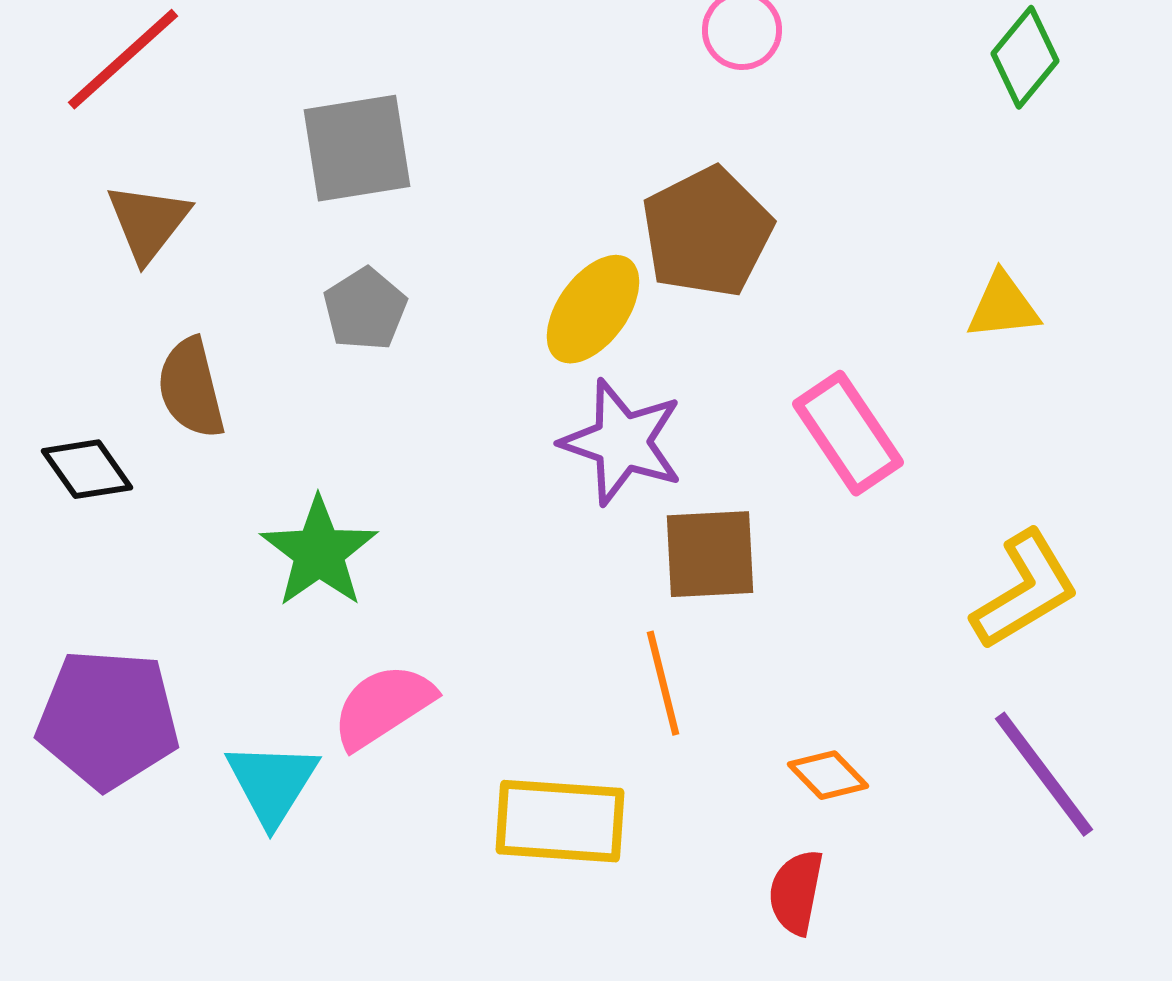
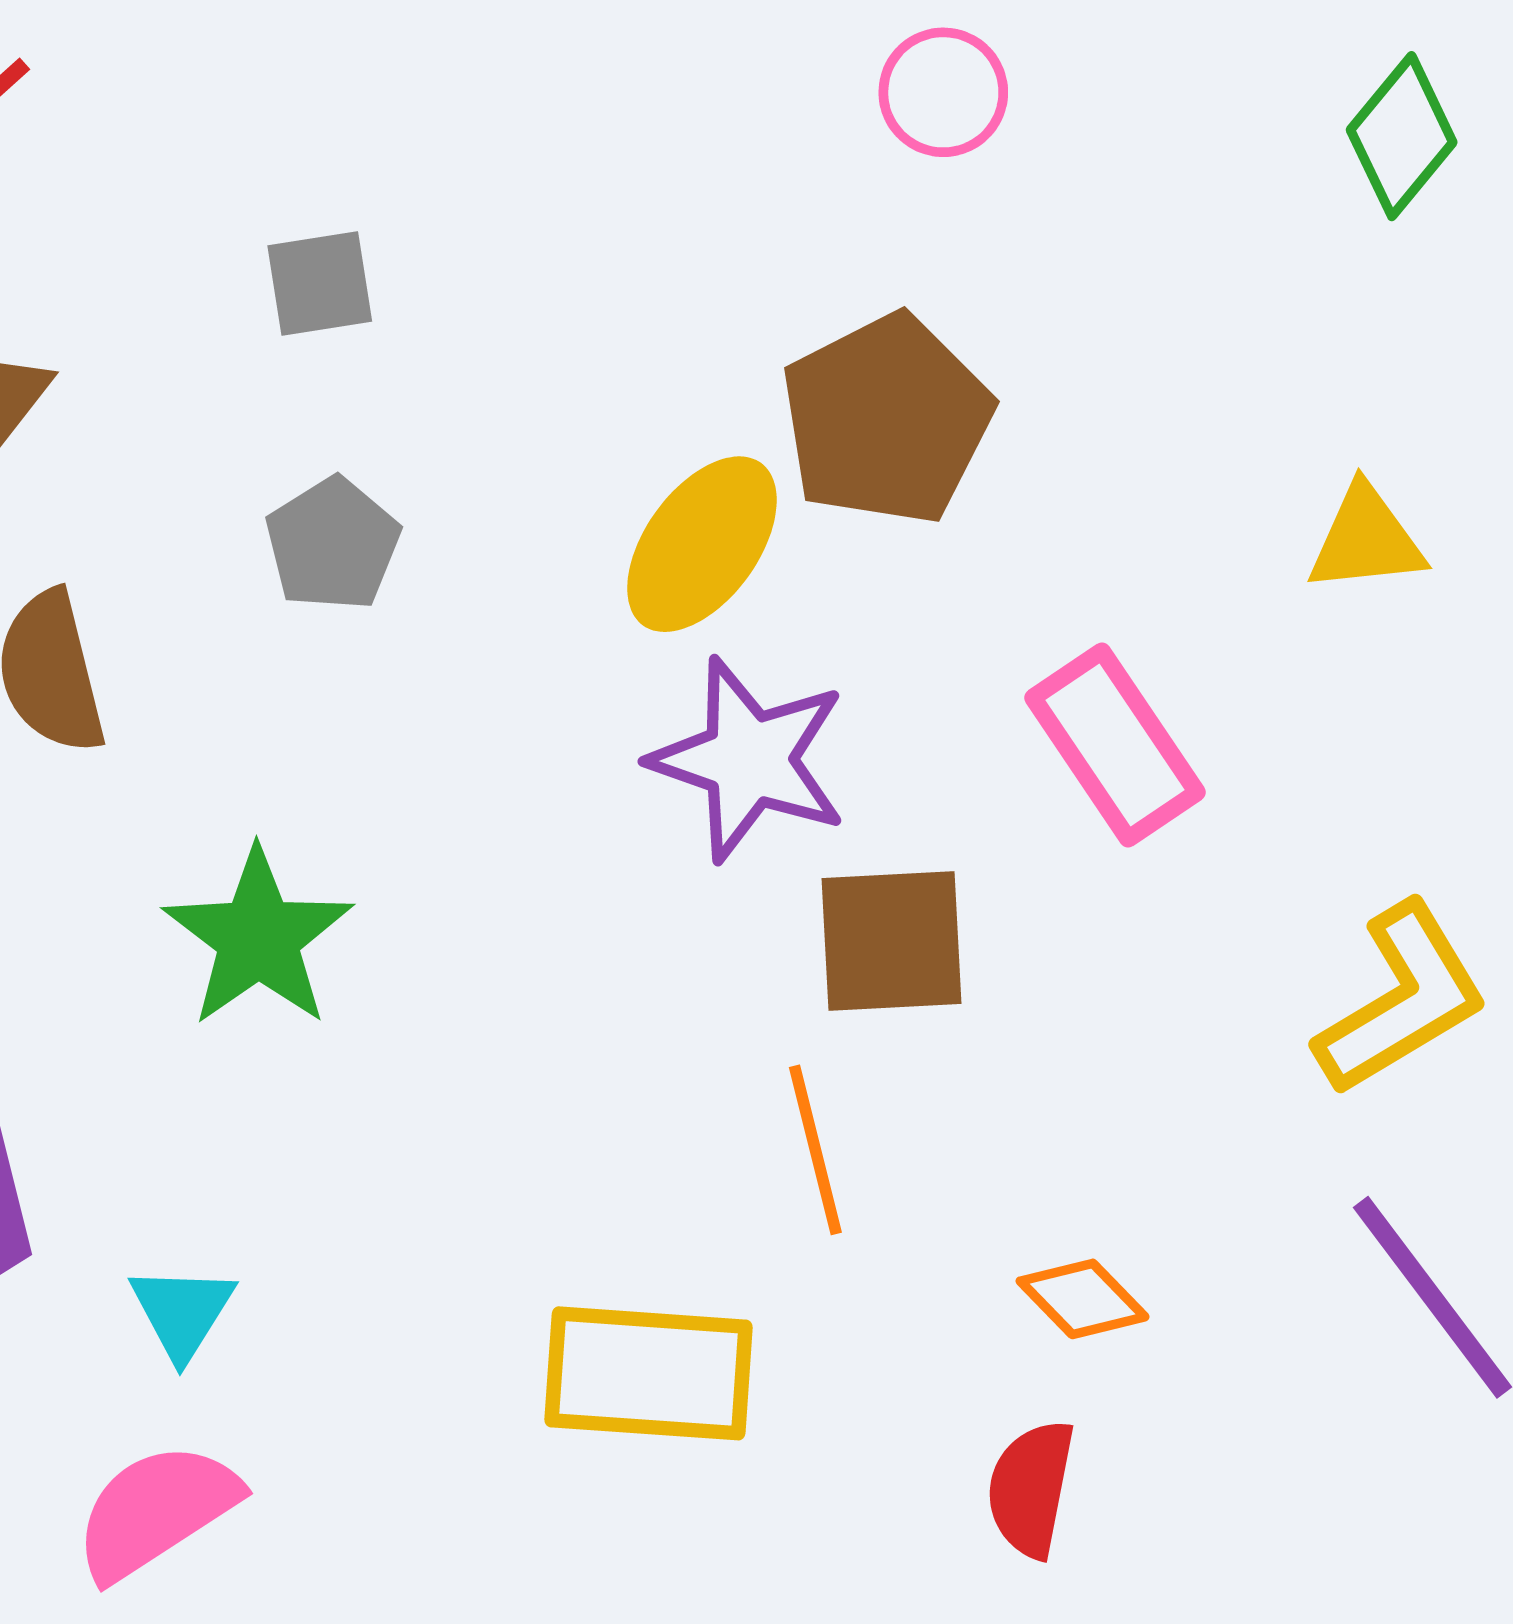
gray square: (357, 148) -> (320, 283), size x0.6
pink semicircle: (383, 706) -> (156, 1511), moved
cyan triangle: (272, 783) -> (182, 1312), size x0.7

